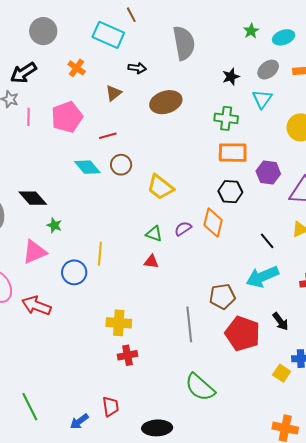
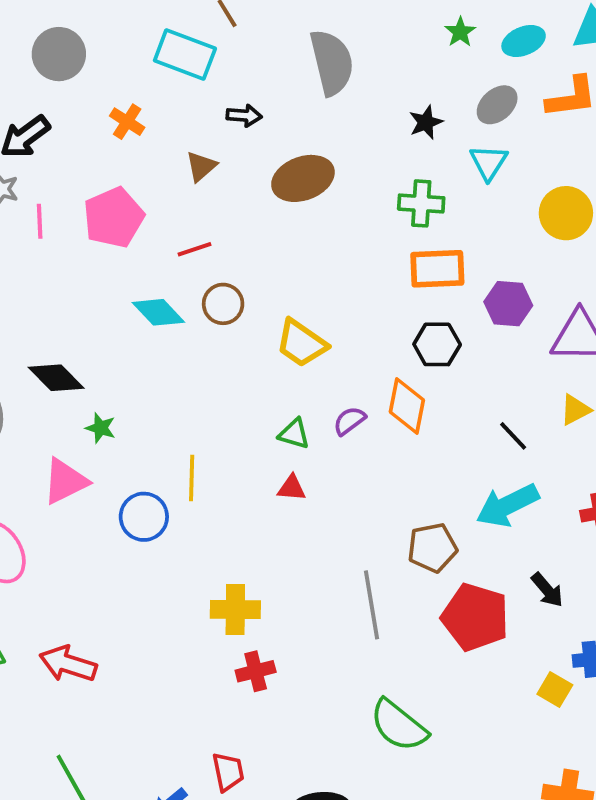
red arrow: (36, 306) -> (68, 664), moved

